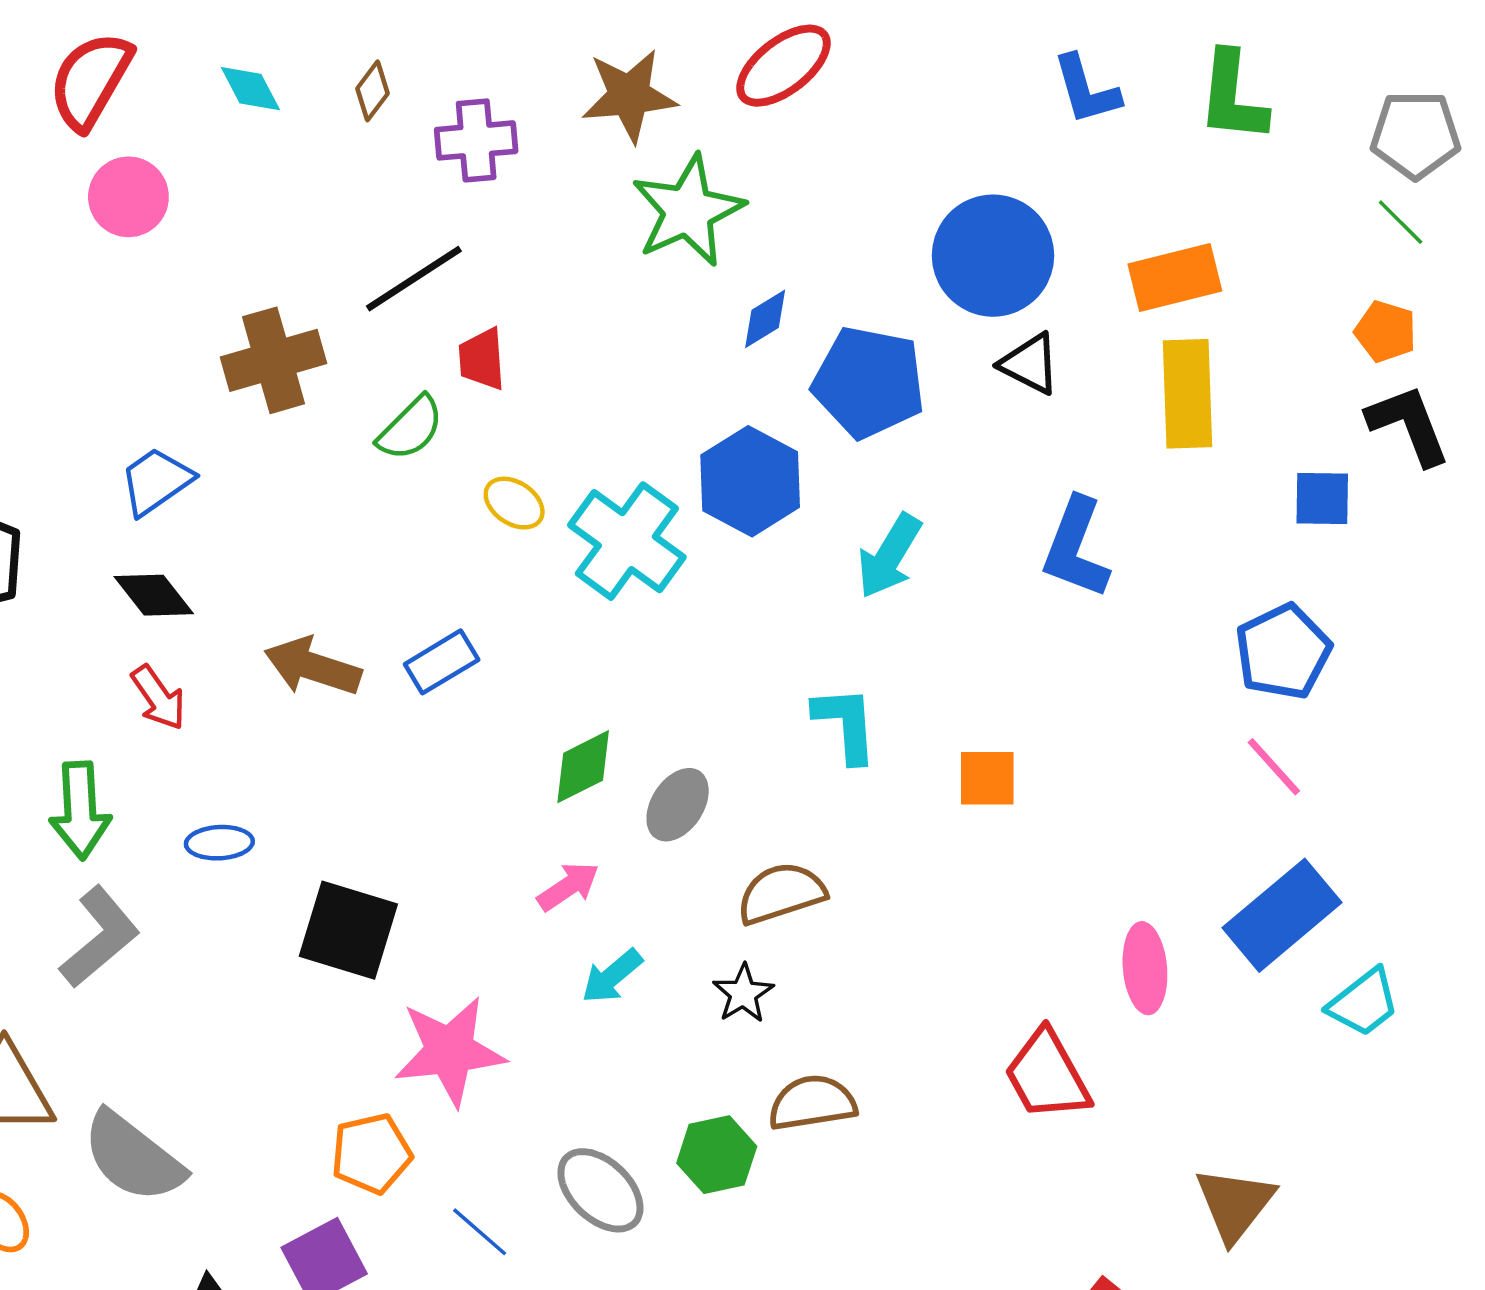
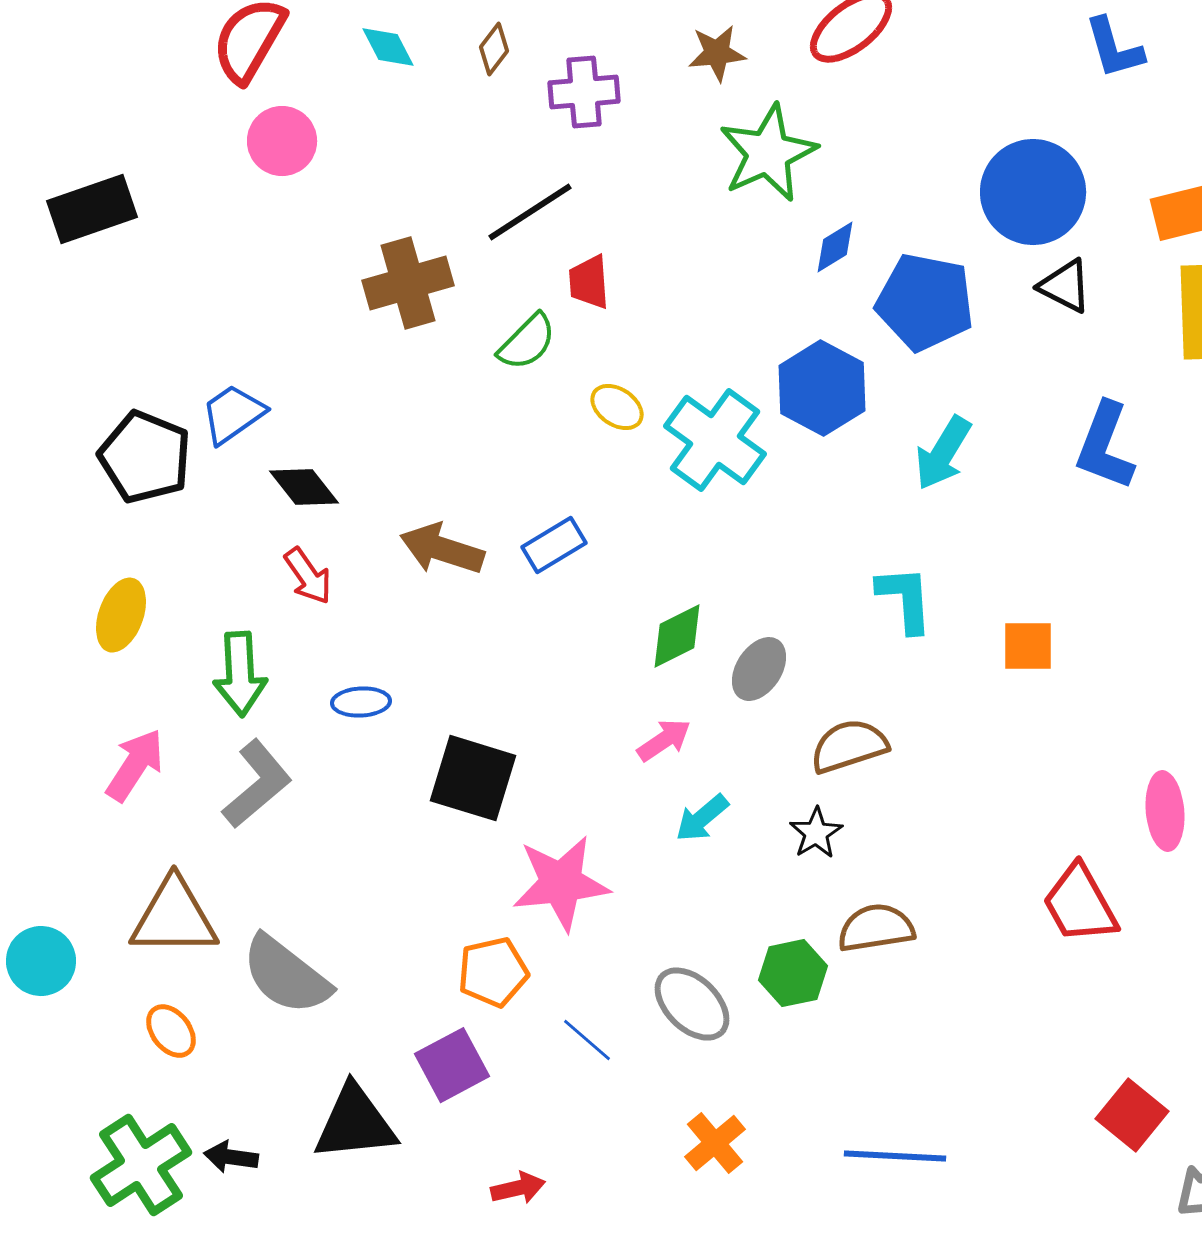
brown star: (629, 96) -> (717, 53), size x0.7
blue trapezoid: (156, 481) -> (233, 414), moved

